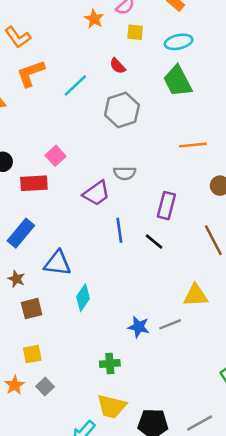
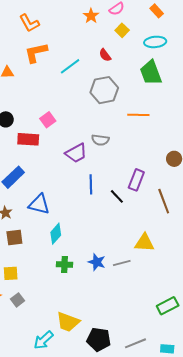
yellow square: (135, 32) -> (122, 30), turned 32
orange line: (193, 145) -> (138, 115), moved
purple rectangle: (166, 206) -> (136, 180), moved
green cross: (110, 363) -> (64, 265), moved

